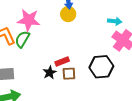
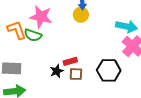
cyan arrow: (115, 21) -> (127, 26), size x1.5
green semicircle: (22, 39) -> (33, 35), turned -108

